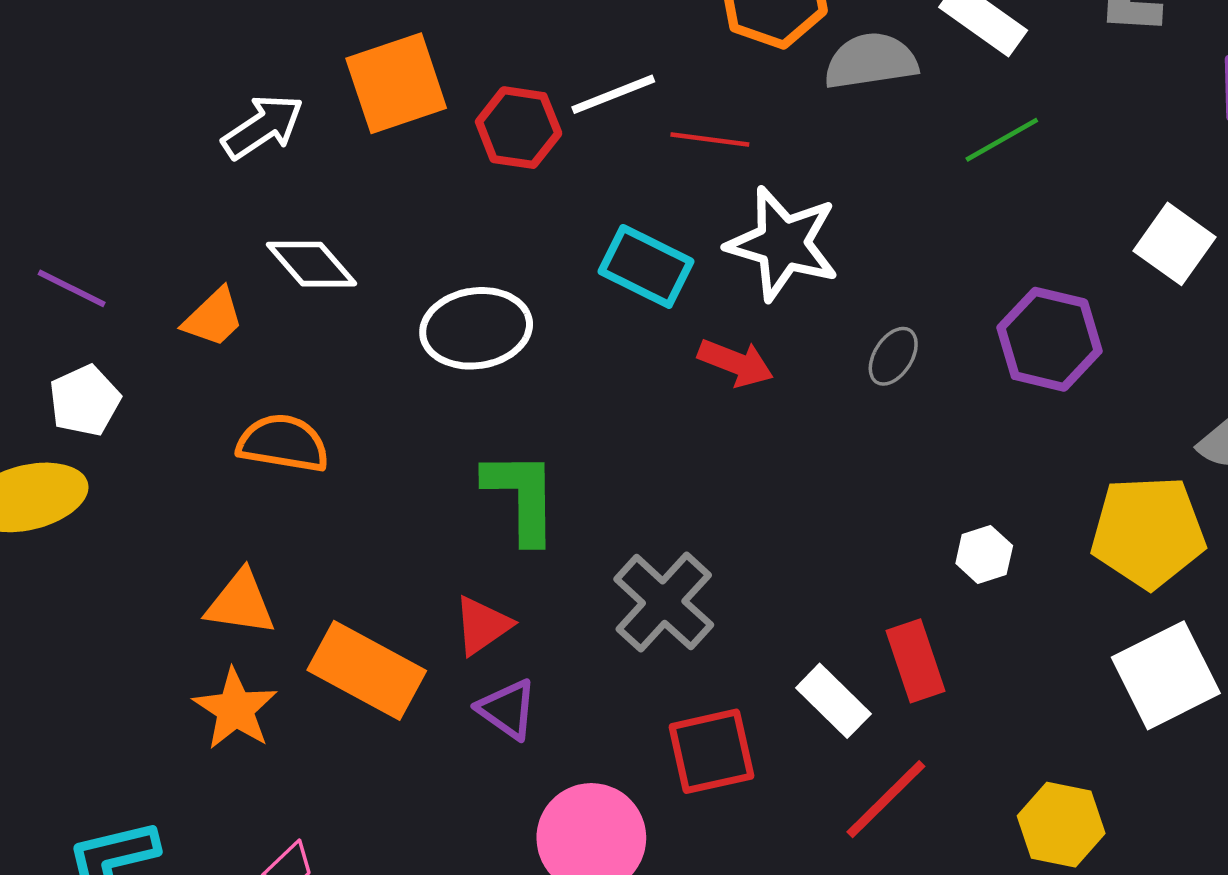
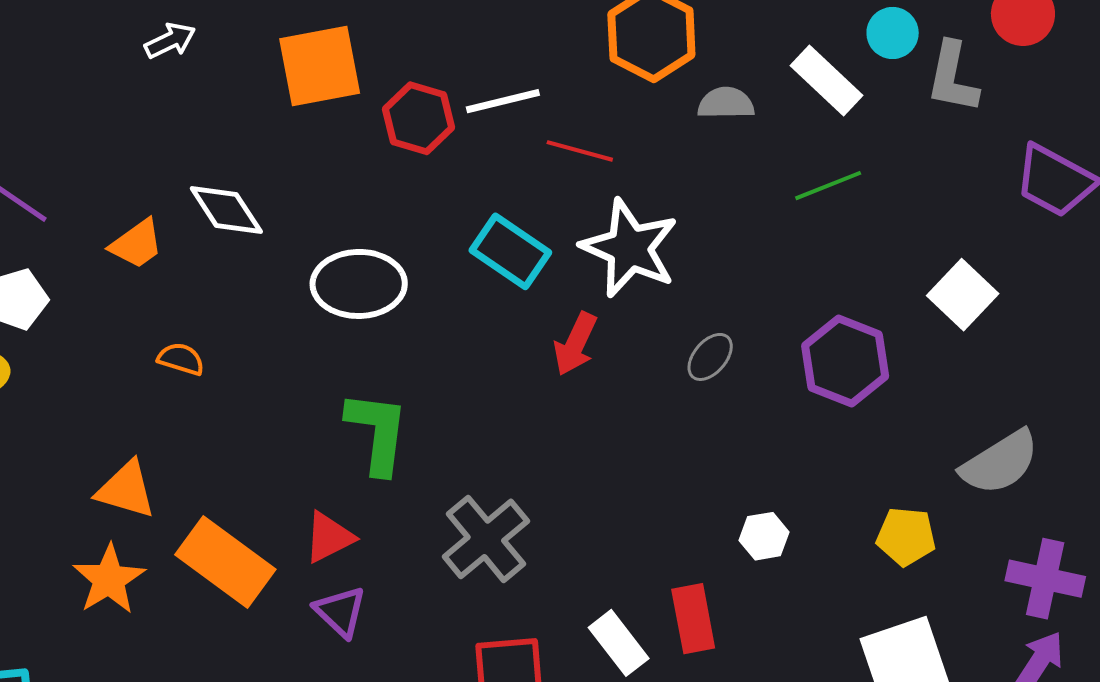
gray semicircle: (871, 61) -> (726, 103), size x0.7
white arrow: (263, 127) -> (170, 41), moved, size x0.7
red arrow: (736, 363) -> (575, 344), turned 86
orange semicircle: (283, 443) -> (181, 359), size x0.6
yellow pentagon: (1148, 532) -> (906, 536), size x0.6

